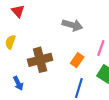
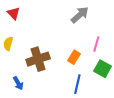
gray arrow: (72, 25) -> (80, 15), moved, turned -54

